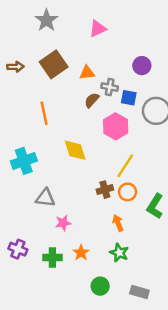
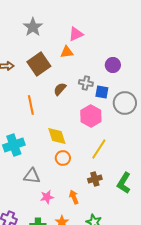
orange triangle: (87, 73) -> (67, 52), moved
brown semicircle: (92, 100) -> (60, 89), moved
brown cross: (105, 190) -> (95, 179), moved
orange circle: (128, 192) -> (63, 158), moved
orange arrow: (118, 223) -> (74, 197), moved

